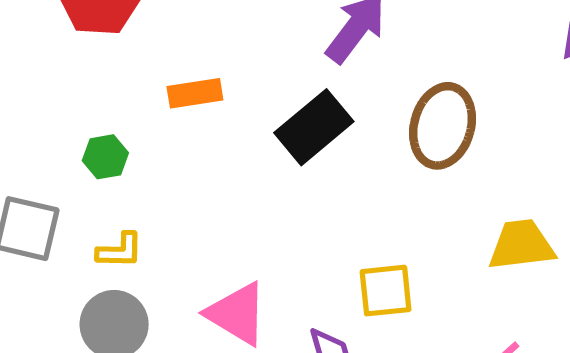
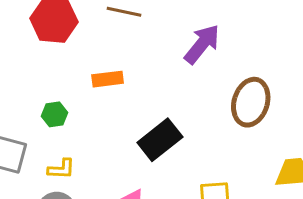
black rectangle: (314, 127) -> (160, 140), moved

